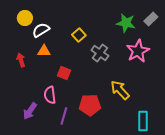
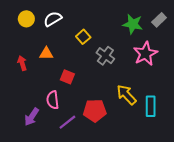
white semicircle: (41, 30) -> (53, 19), moved
purple line: (64, 116) -> (67, 122), turned 36
cyan rectangle: (143, 121) -> (151, 106), moved

